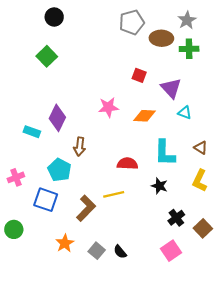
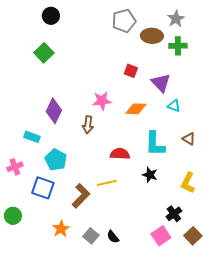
cyan rectangle: (32, 132) -> (32, 137), moved
brown arrow: (80, 147) -> (88, 125), moved
yellow L-shape: (200, 181) -> (188, 183), moved
black cross: (176, 218) -> (174, 214), moved
brown square: (203, 228) -> (193, 236), moved

